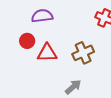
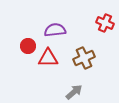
purple semicircle: (42, 16) -> (55, 30), moved

